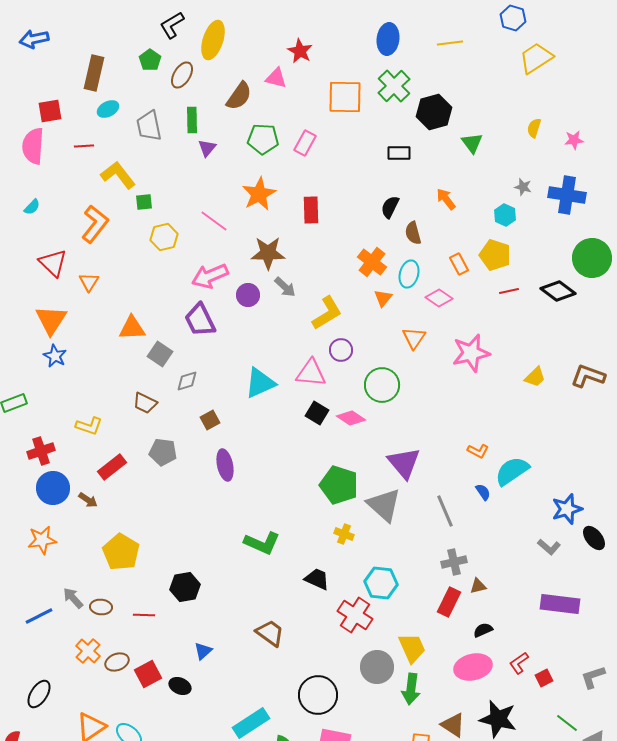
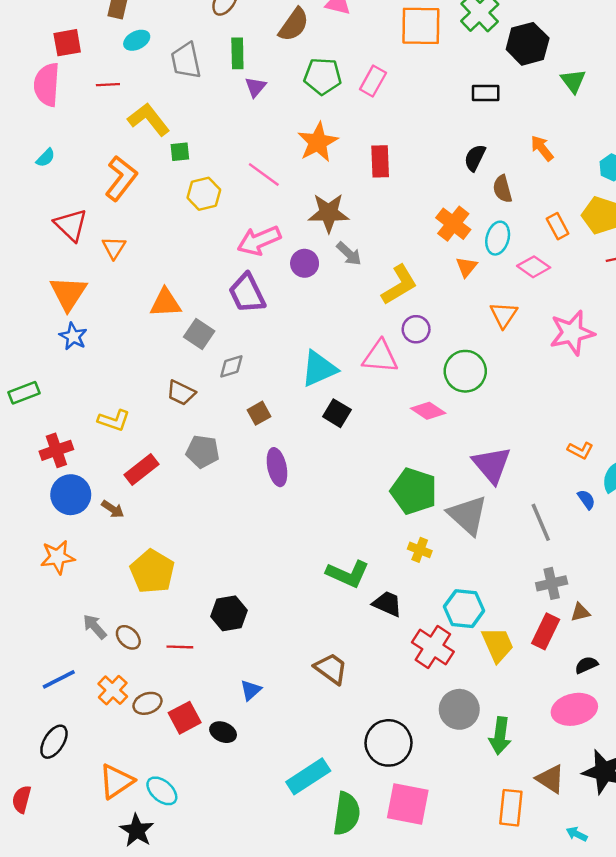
black square: (317, 413) -> (337, 413), moved
green L-shape: (262, 543) -> (348, 574), moved
brown ellipse: (101, 607) -> (128, 637), turned 40
blue line: (39, 616) -> (59, 679), moved
yellow trapezoid: (412, 648) -> (498, 645), moved

